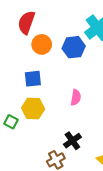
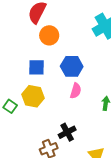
blue hexagon: (74, 47) -> (72, 66), moved

